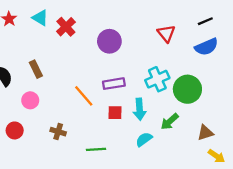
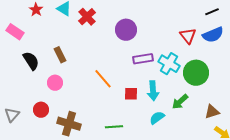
red triangle: (166, 33) -> (188, 36), moved
cyan cross: (157, 79) -> (169, 64), turned -35
purple rectangle: (114, 84) -> (143, 59), moved
brown cross: (58, 132) -> (69, 124), moved, size x1.6

